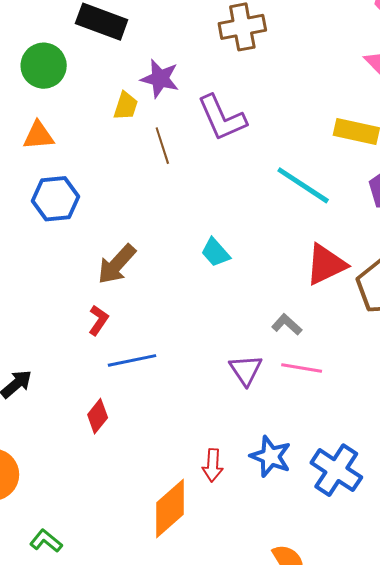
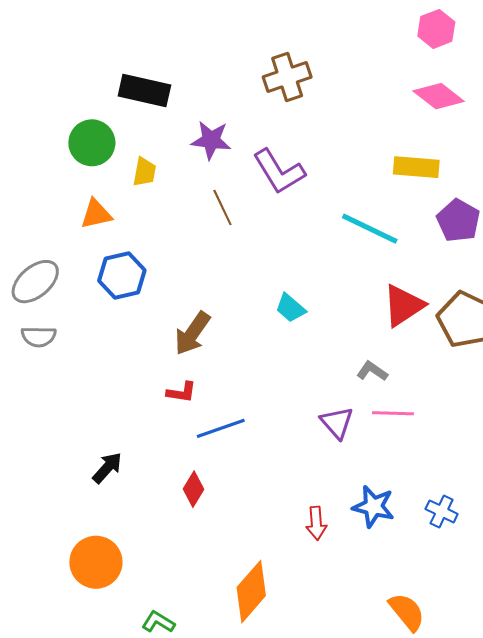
yellow trapezoid: (126, 106) -> (144, 172), moved
red L-shape: (98, 320) -> (181, 392), turned 72
blue cross: (336, 470) -> (442, 511), size x0.6
orange diamond: (170, 509) -> (251, 592), moved

